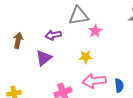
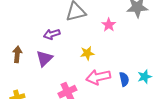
pink star: (95, 31) -> (109, 25), moved
brown arrow: (18, 40) -> (17, 54), moved

